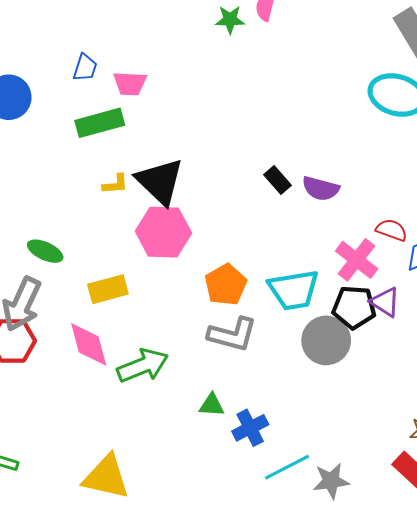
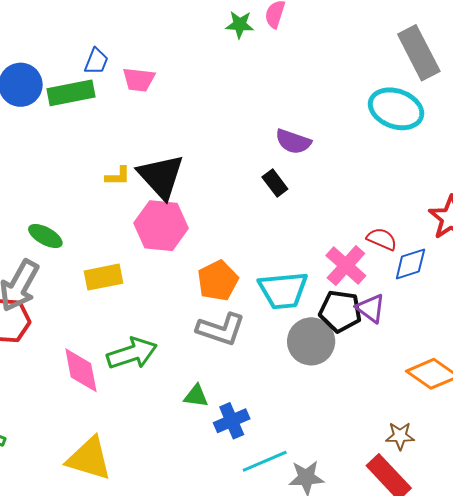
green rectangle: (100, 123) -> (71, 93), moved
purple semicircle: (321, 189) -> (293, 142), moved
pink diamond: (89, 344) -> (81, 370), moved

